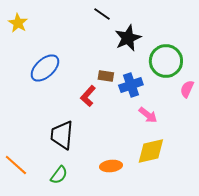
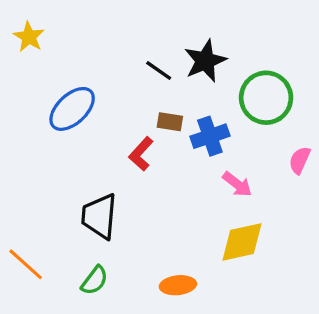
black line: (102, 14) -> (159, 70), moved
pink semicircle: (187, 89) -> (300, 160), moved
orange ellipse: (111, 166) -> (178, 285), moved

